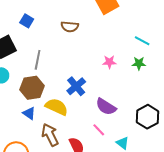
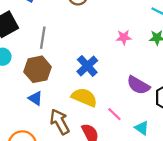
yellow semicircle: (57, 107) -> (84, 97), moved
purple semicircle: (106, 107) -> (138, 85), moved

